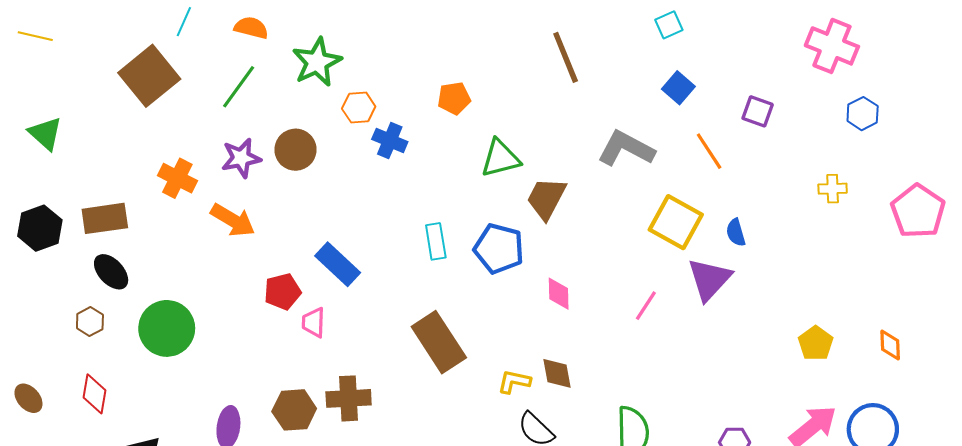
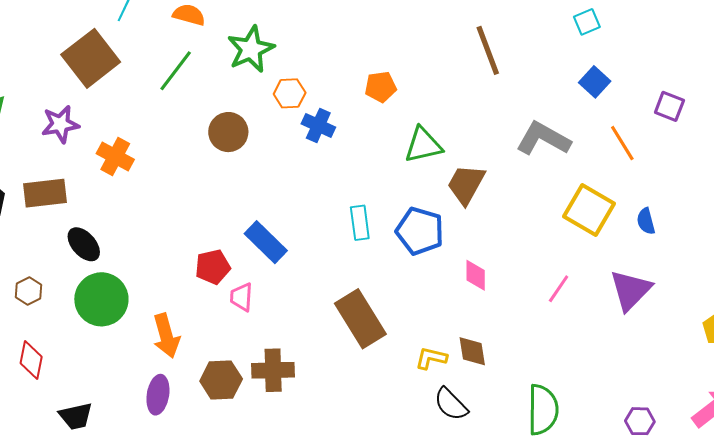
purple star: (241, 158) -> (60, 124), moved
orange arrow: (233, 220) -> (166, 336), moved, turned 42
black ellipse: (111, 272) -> (84, 244), moved
purple triangle: (709, 279) -> (631, 290), moved

